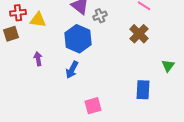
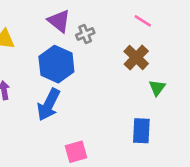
green triangle: (168, 66) -> (157, 88), moved
blue arrow: (72, 70) -> (49, 105), size x1.4

